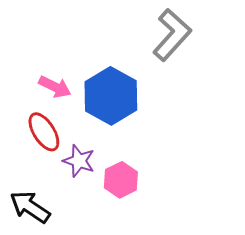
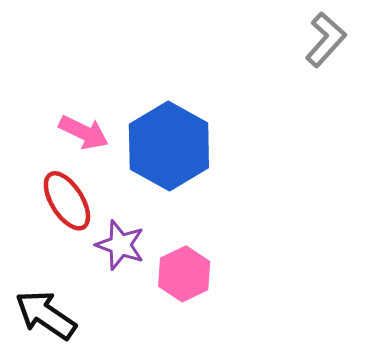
gray L-shape: (172, 35) -> (326, 40), moved, size x0.7

